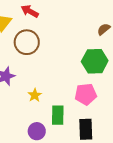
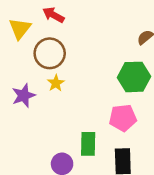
yellow star: (35, 95) -> (56, 83), moved

